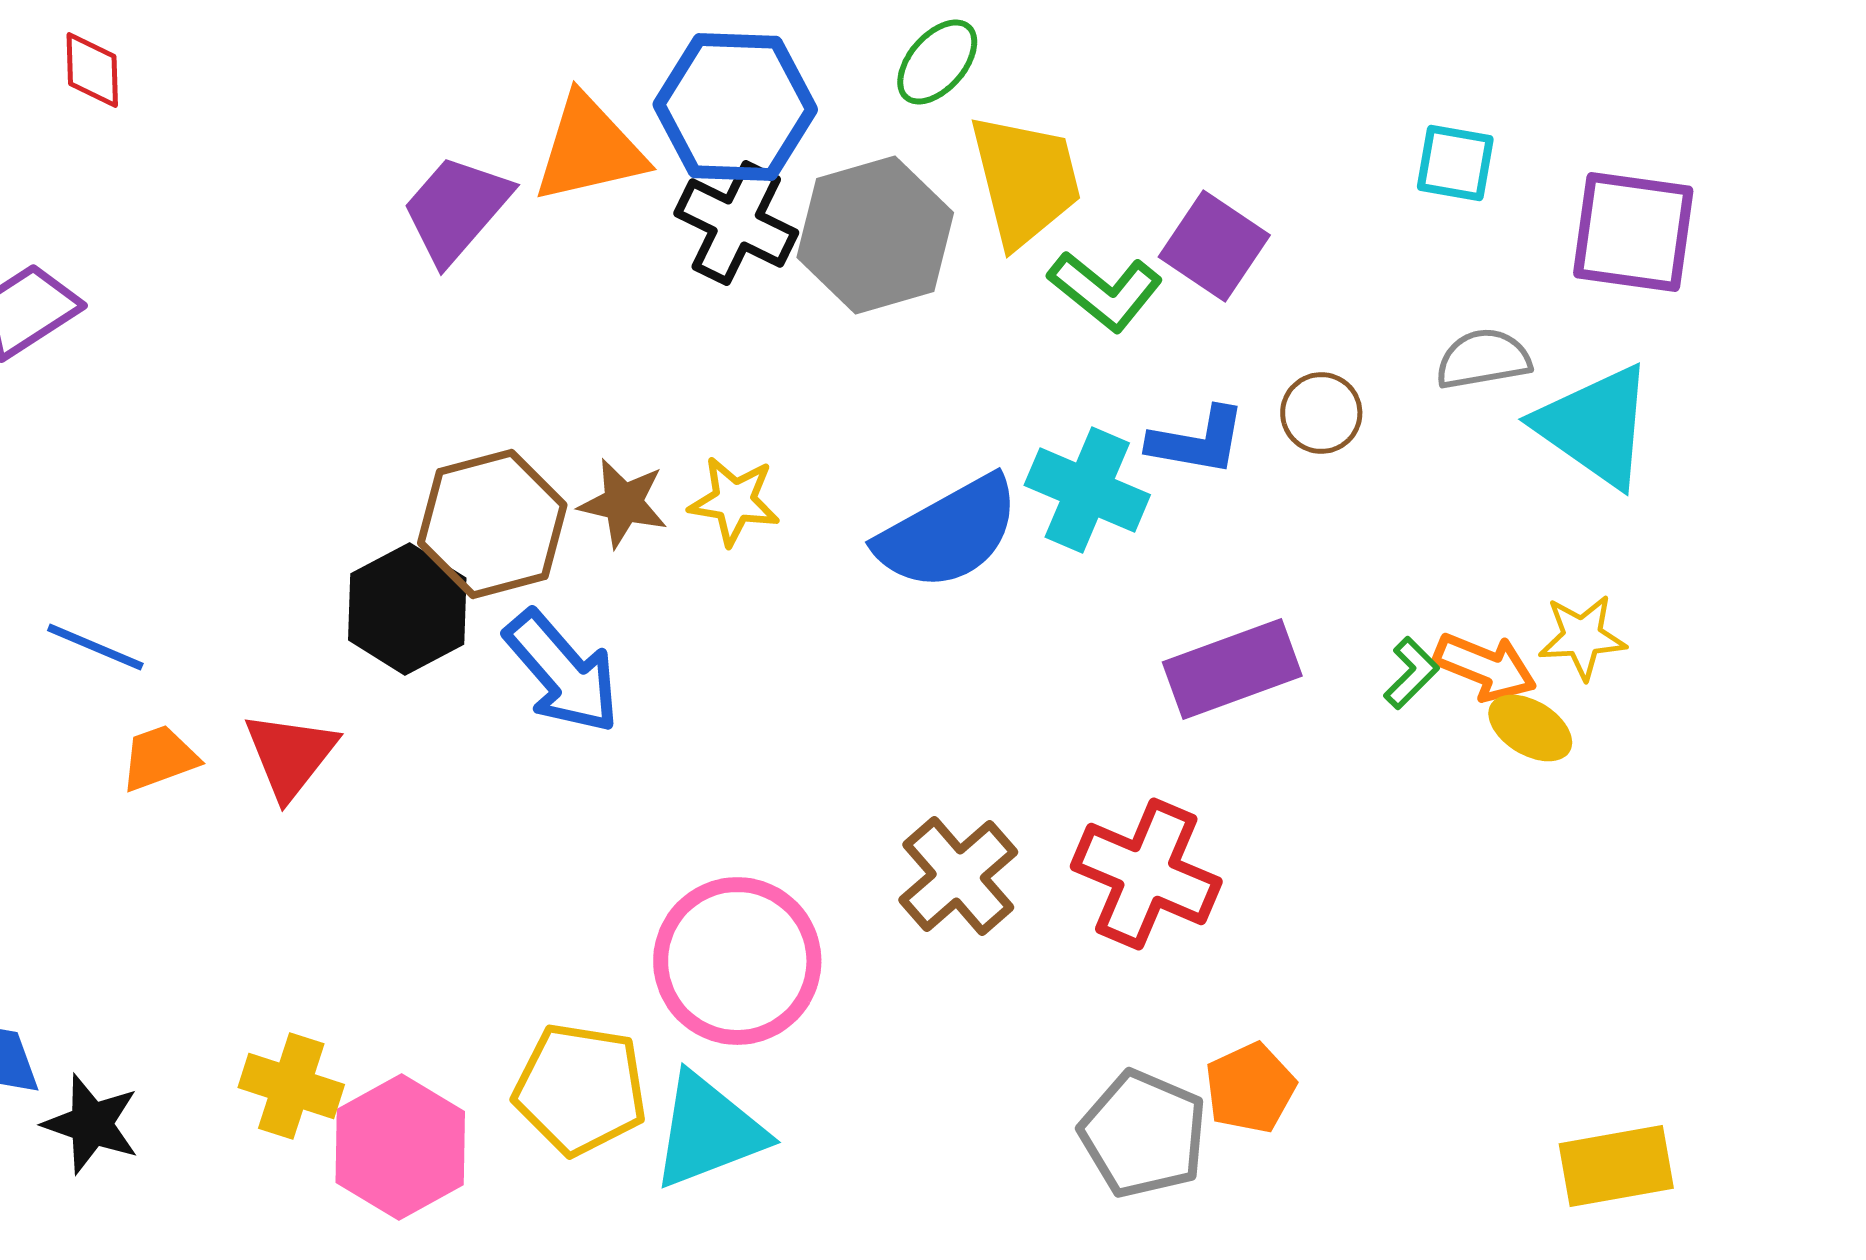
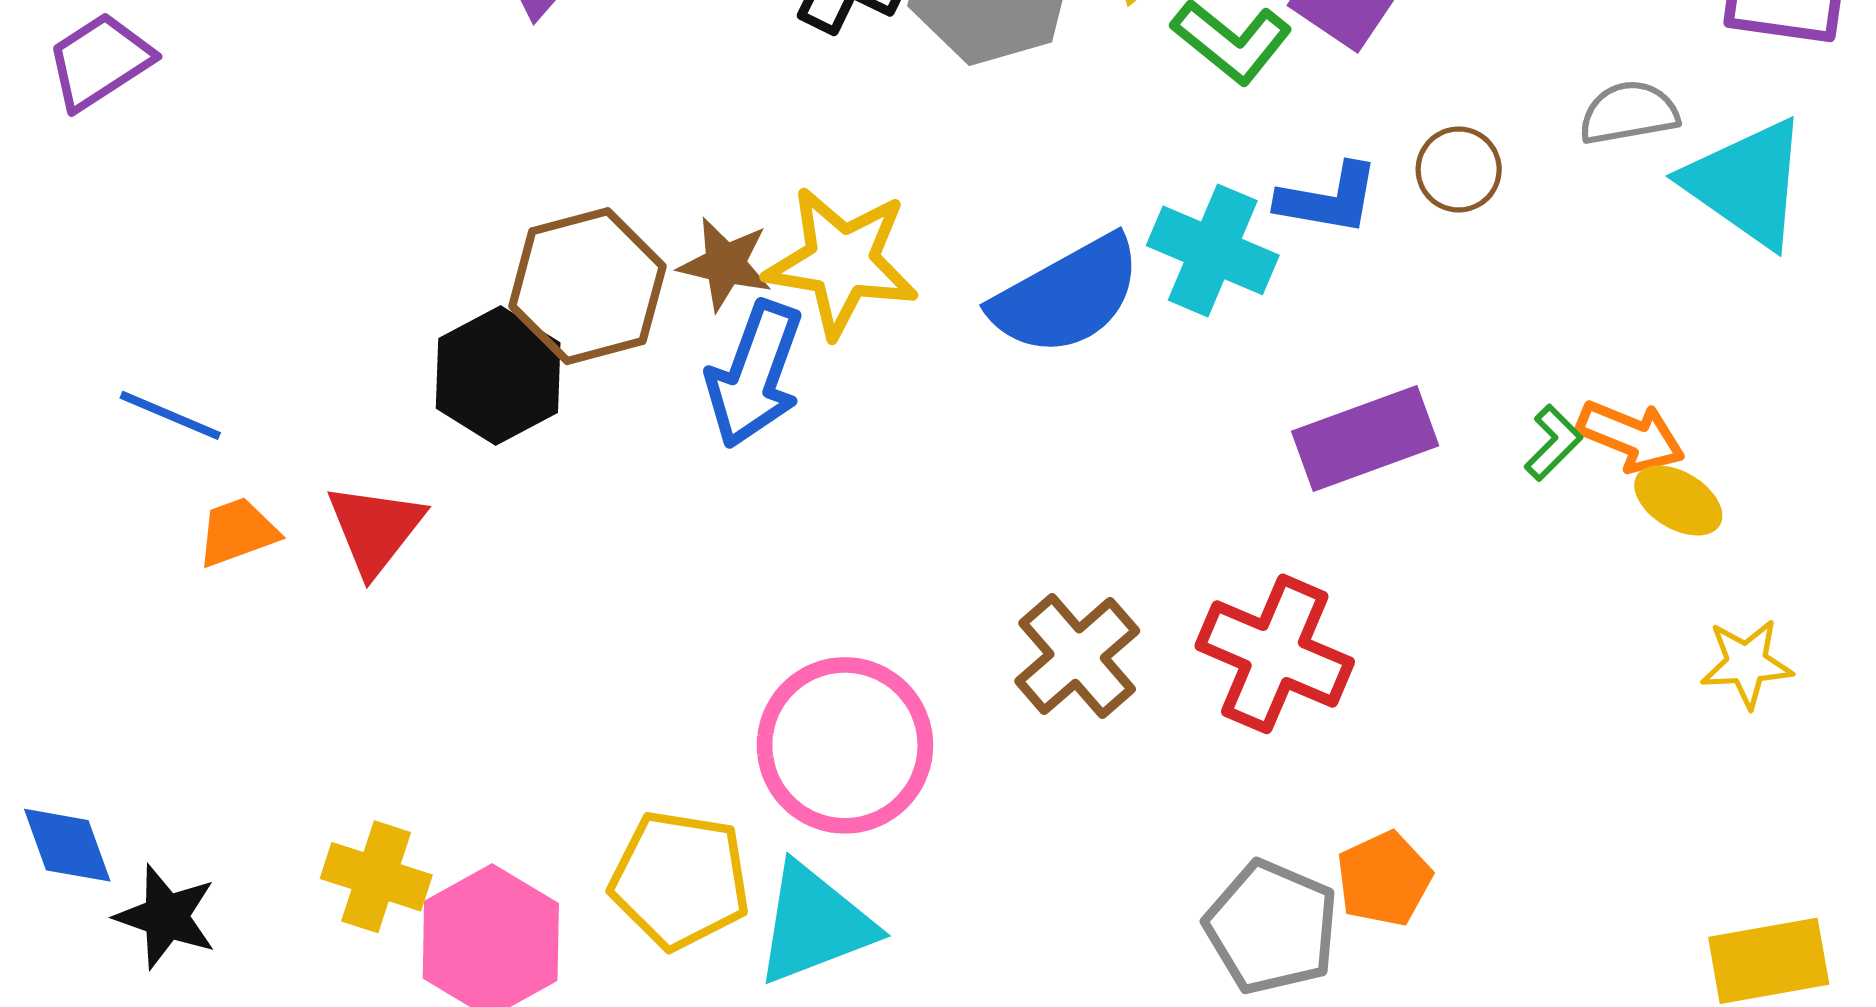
yellow star: (734, 501) -> (842, 262), size x1.6
yellow star: (1582, 637) -> (1747, 663), moved
blue arrow: (562, 672) -> (755, 374), moved, turned 61

